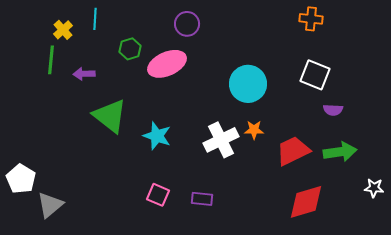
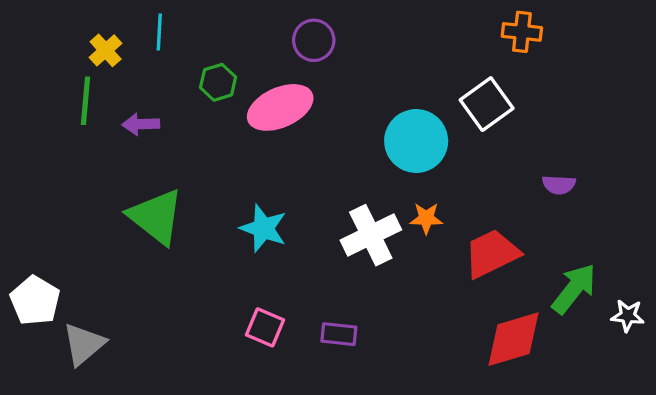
white square: (315, 75) -> (487, 104), moved, turned 32
green triangle: (110, 116) -> (156, 217), moved
green arrow: (340, 152) -> (574, 289), moved, turned -44

